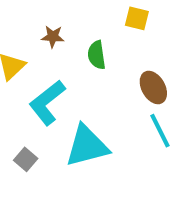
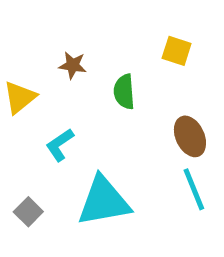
cyan L-shape: (47, 103) -> (60, 145), size x0.6

